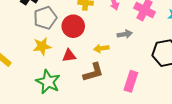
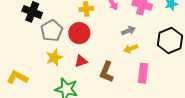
yellow arrow: (101, 48) -> (131, 49), moved
brown L-shape: (93, 72) -> (107, 72), turned 140

